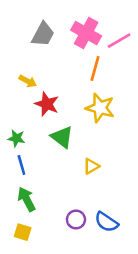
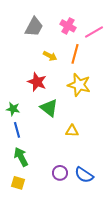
pink cross: (86, 33) -> (68, 26), size x0.7
yellow arrow: (28, 81) -> (50, 56), moved
yellow triangle: (91, 166) -> (72, 131), turned 32

